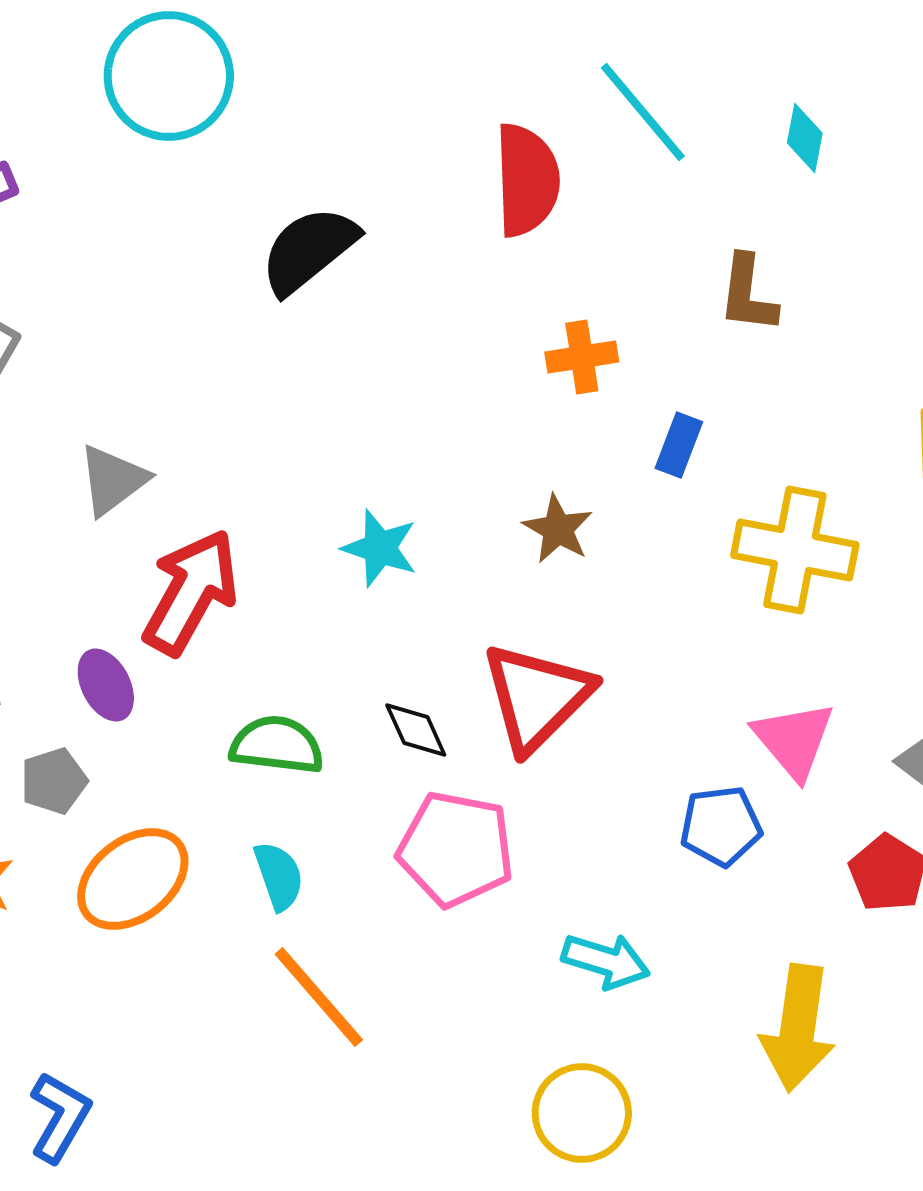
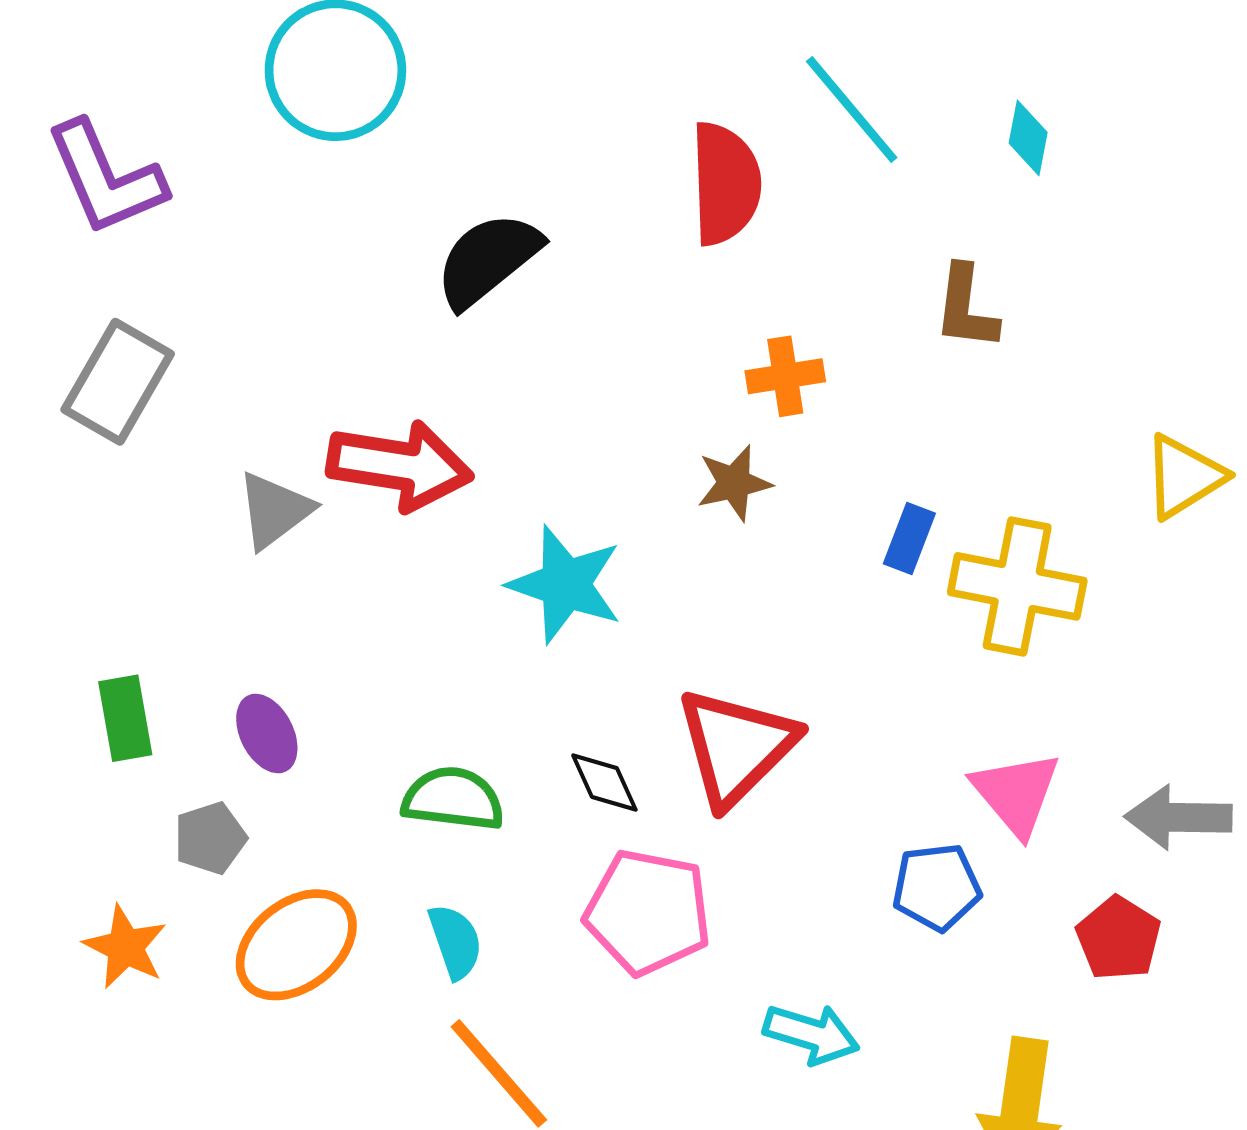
blue rectangle: (679, 445) -> (909, 539), moved
brown star: (558, 529) -> (734, 483), moved, turned 30
cyan star: (380, 548) -> (565, 584), size x1.4
red arrow: (191, 592) -> (400, 466), moved, turned 70

